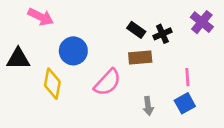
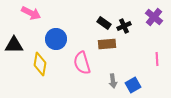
pink line: (187, 77) -> (157, 59), moved
pink semicircle: (107, 82) -> (82, 63), turned 120
blue square: (185, 103) -> (133, 85), moved

